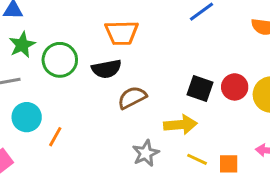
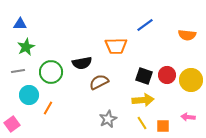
orange trapezoid: (122, 33) -> (116, 46), moved
green circle: (60, 60) -> (51, 72), moved
yellow arrow: (180, 125) -> (143, 100), moved
yellow line: (197, 159) -> (142, 123), turned 32

